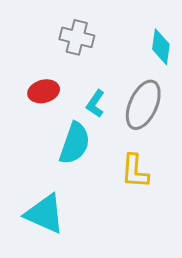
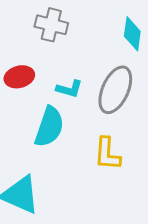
cyan L-shape: (95, 104) -> (69, 89), turned -108

